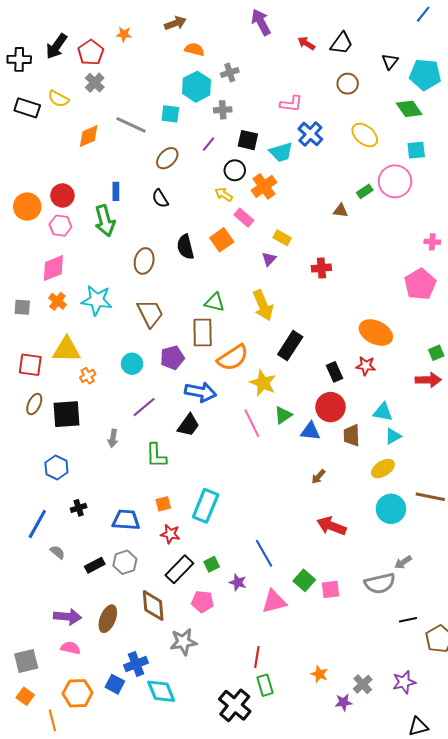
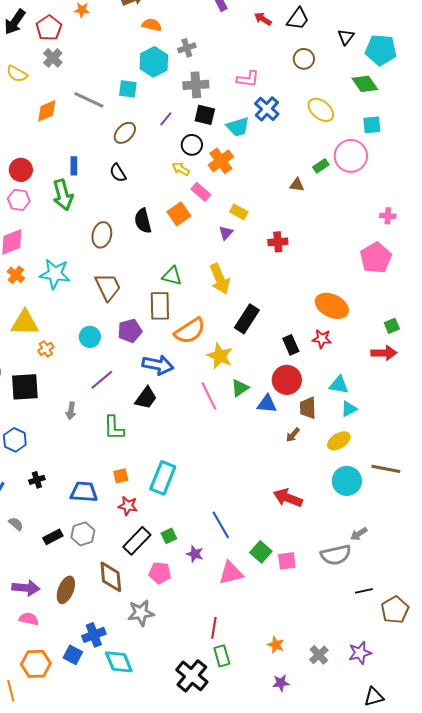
gray cross: (223, 110) -> (196, 85), moved, size x1.4
brown arrow: (318, 477) -> (293, 435), moved
purple star: (344, 702) -> (281, 683), moved

